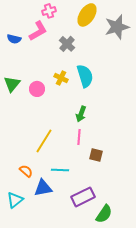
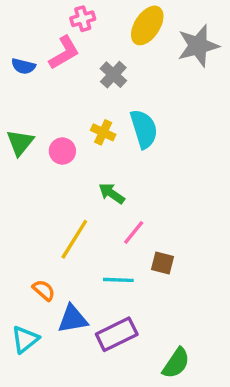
green arrow: (81, 114) -> (112, 193), moved, turned 105
pink line: (79, 137) -> (134, 232), turned 35
cyan line: (60, 170) -> (118, 280), moved
purple rectangle: (83, 197) -> (117, 334), moved

